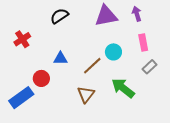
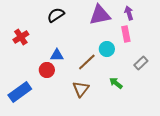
pink rectangle: (143, 42) -> (126, 34), moved
red circle: (41, 78) -> (47, 70), moved
green arrow: (123, 88) -> (116, 83), size x0.6

